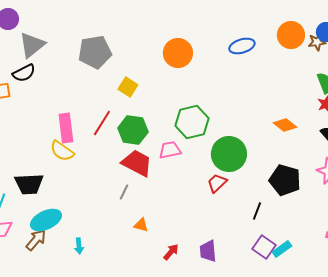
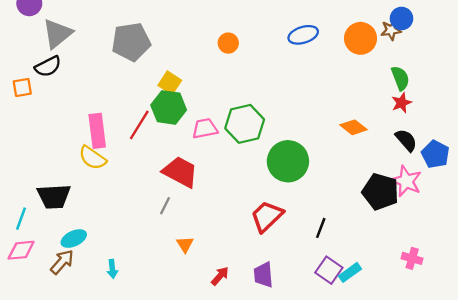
orange circle: (291, 35) -> (361, 38), moved
orange circle: (178, 53) -> (228, 43), size x0.6
green hexagon: (133, 130) -> (169, 107), moved
pink trapezoid: (170, 150) -> (205, 128), moved
black pentagon: (285, 180) -> (380, 192), moved
red trapezoid: (217, 183) -> (267, 216), moved, size x1.4
cyan ellipse: (46, 220) -> (74, 239), size x0.7
orange triangle: (141, 225) -> (185, 244), turned 42

